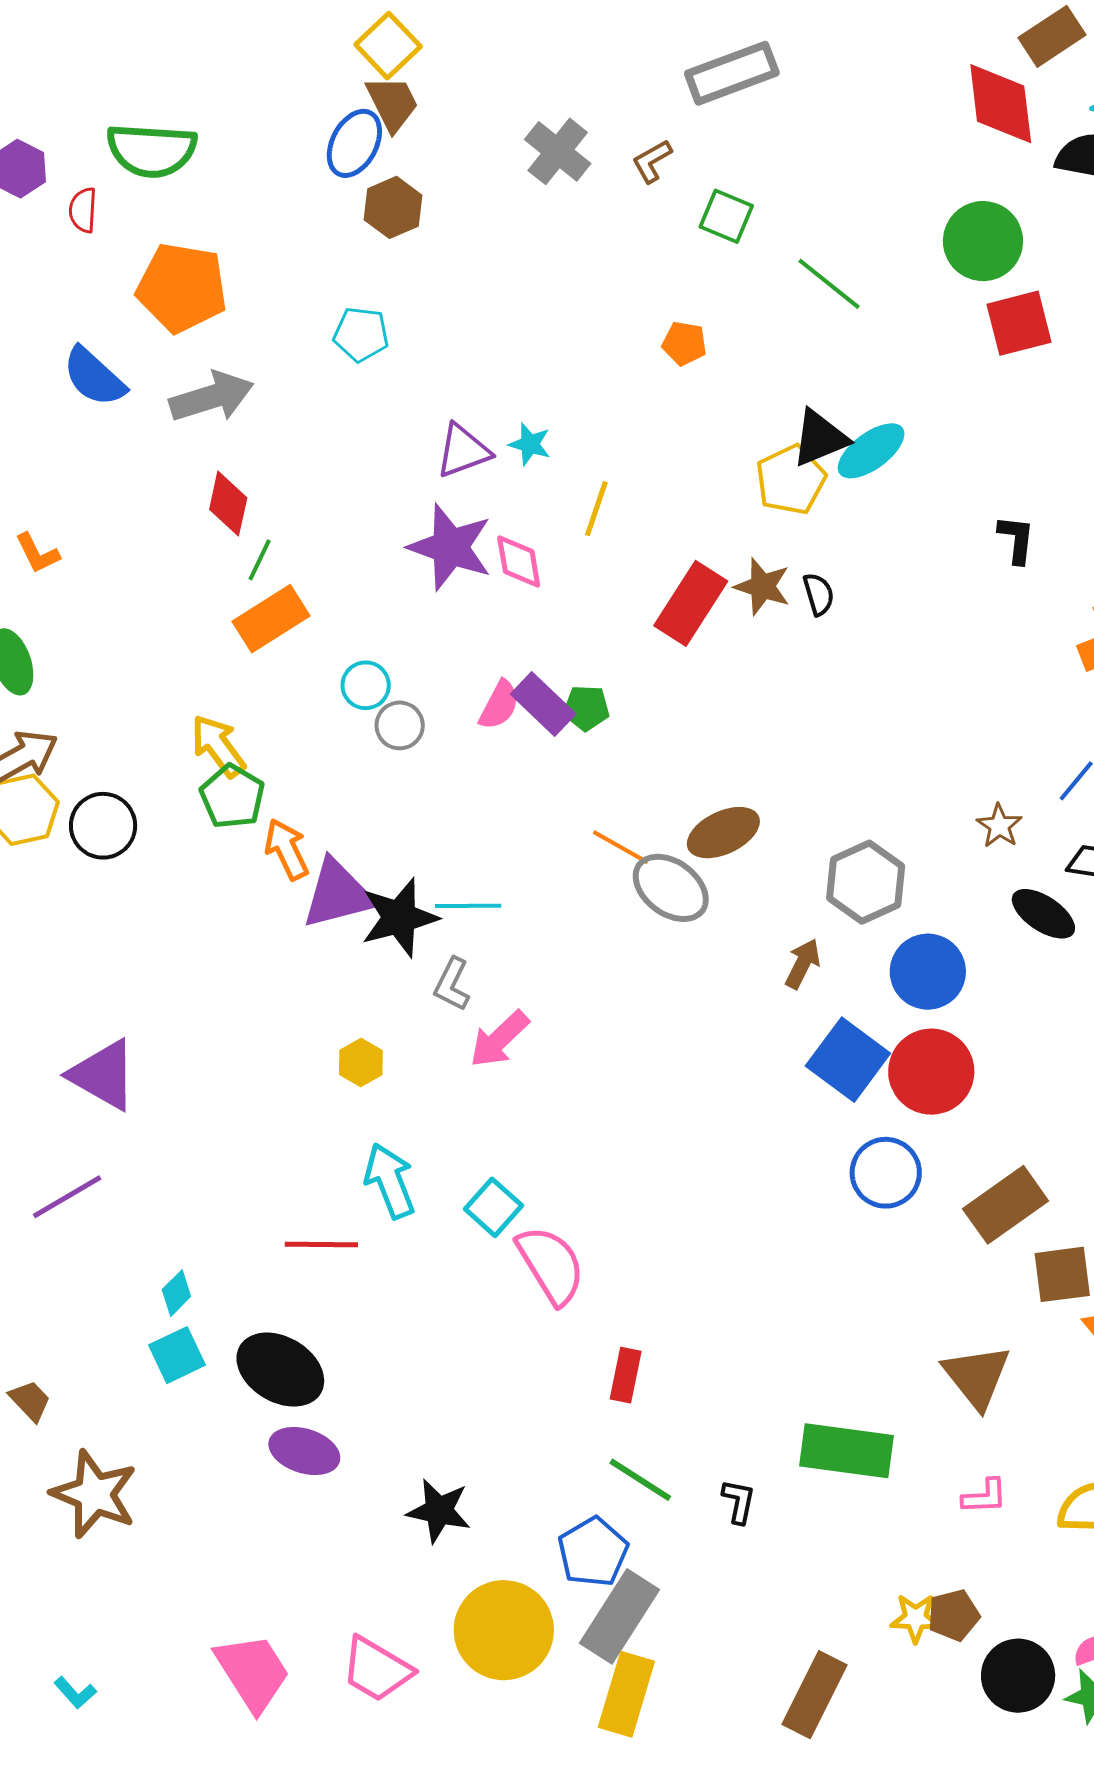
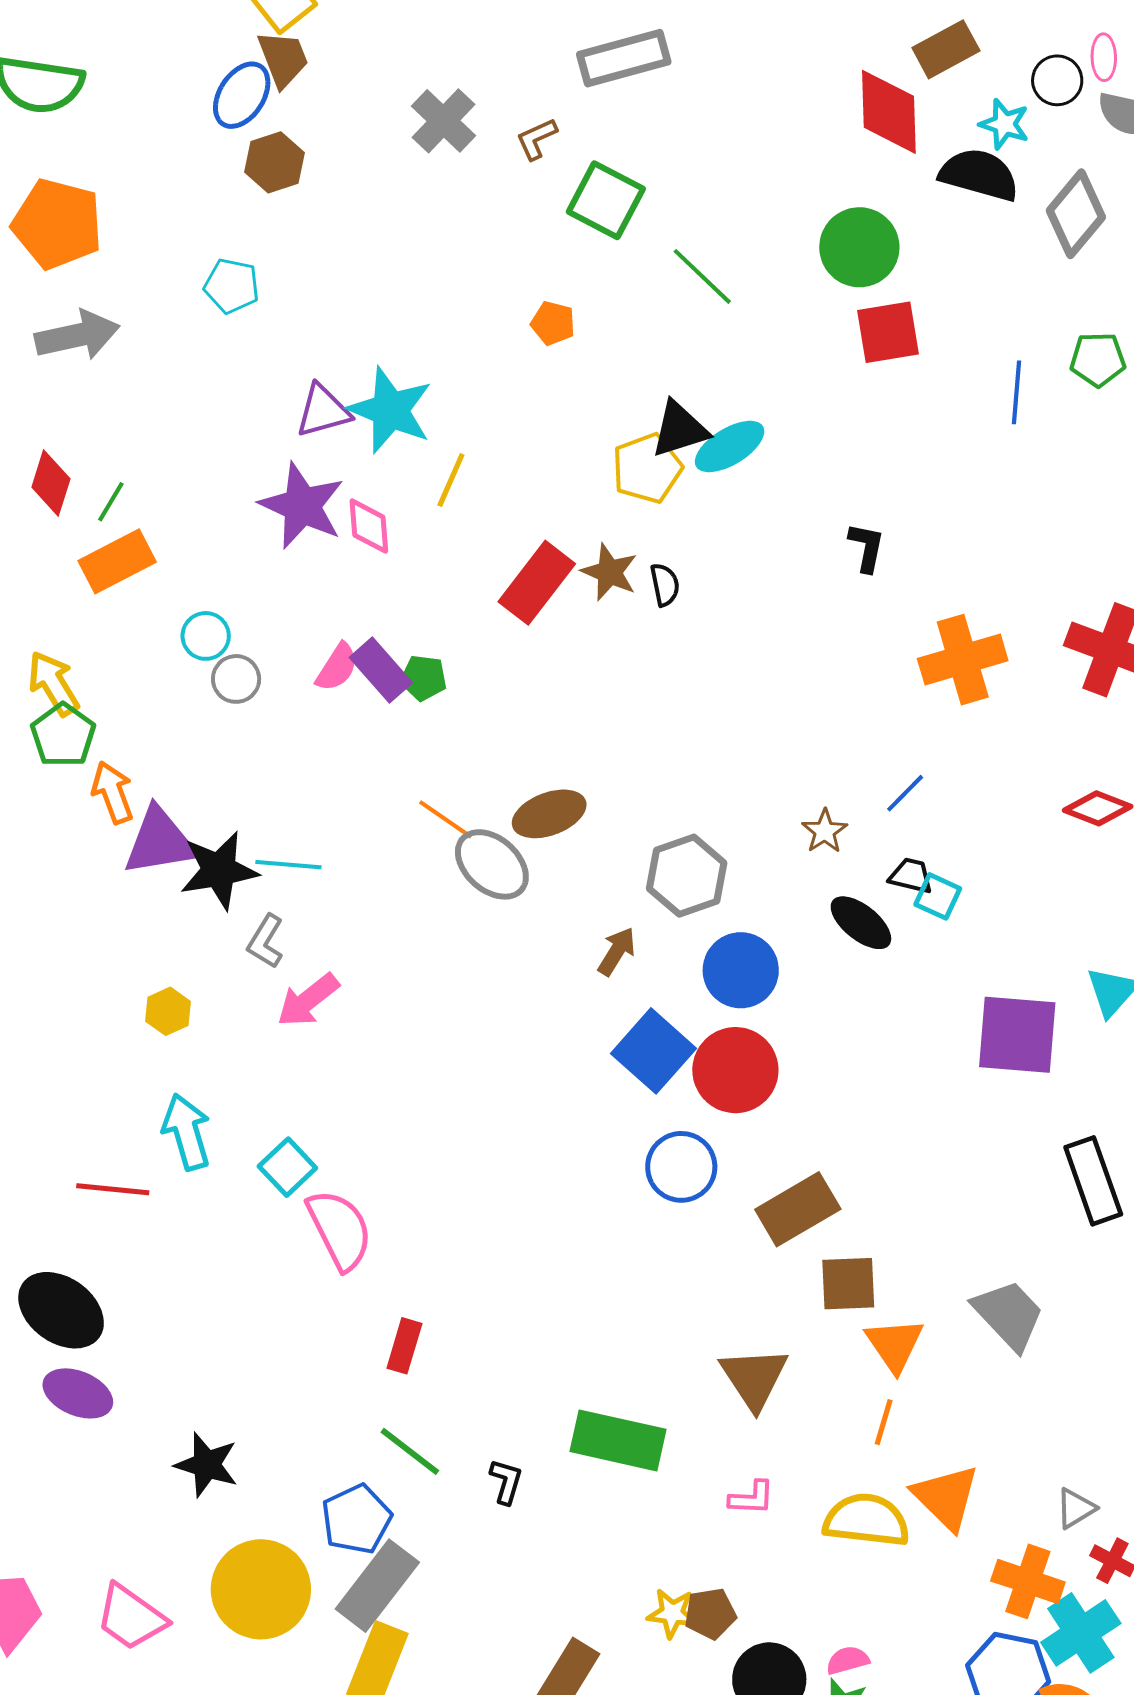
green square: (726, 216) -> (606, 200), size x1.4
cyan star: (530, 444) -> (390, 410), size x2.0
red diamond: (228, 504) -> (51, 483), moved

